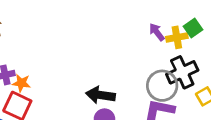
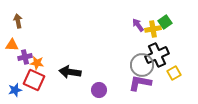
black arrow: (100, 95) -> (70, 72), moved

